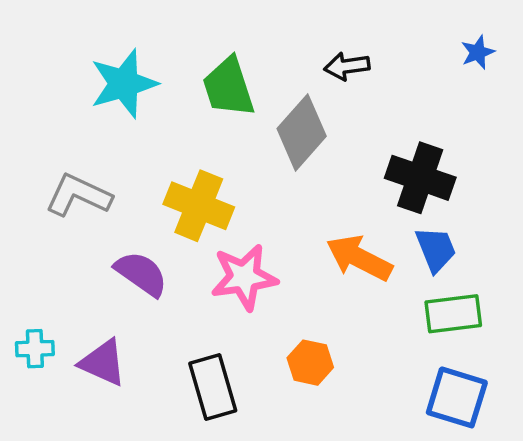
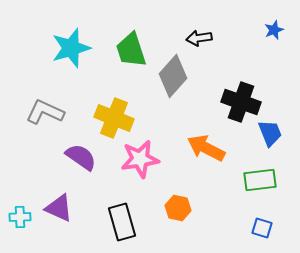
blue trapezoid: (436, 249) -> (270, 133), moved
cyan cross: (35, 349) -> (20, 217), moved
blue square: (457, 397) -> (262, 228), size x0.6

